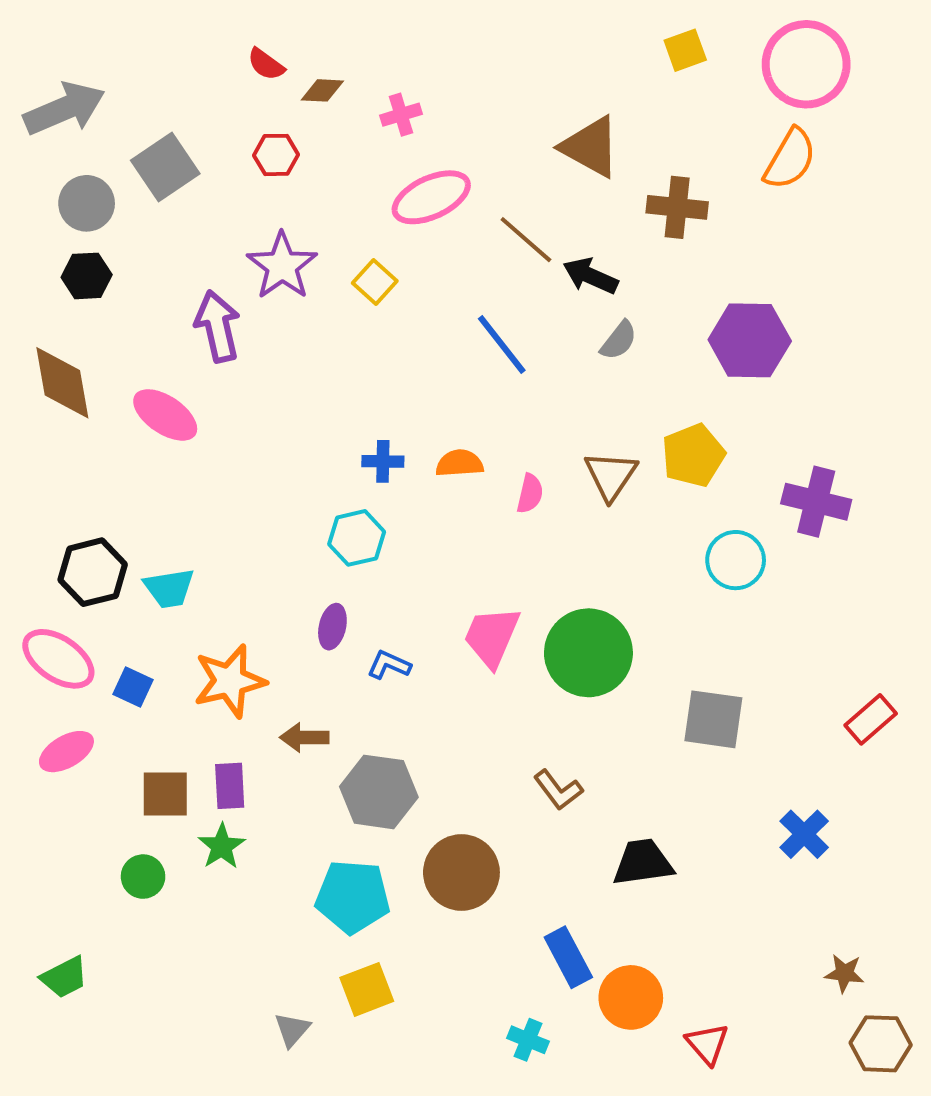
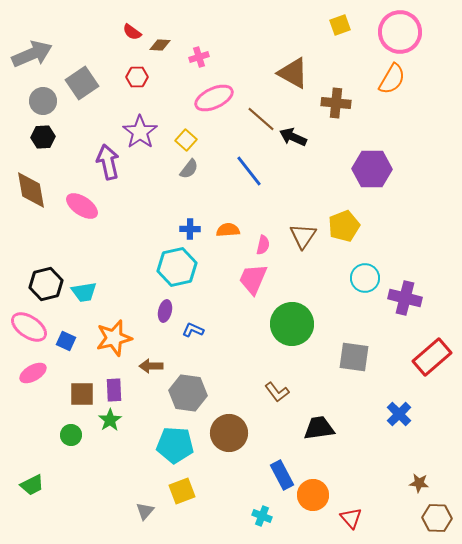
gray semicircle: (619, 340) -> (189, 169), moved
purple cross: (816, 502) -> (405, 298), moved
cyan hexagon: (357, 538) -> (177, 267), size x1.4
pink trapezoid: (492, 637) -> (253, 279), moved
red rectangle: (871, 719) -> (432, 357), size x1.5

